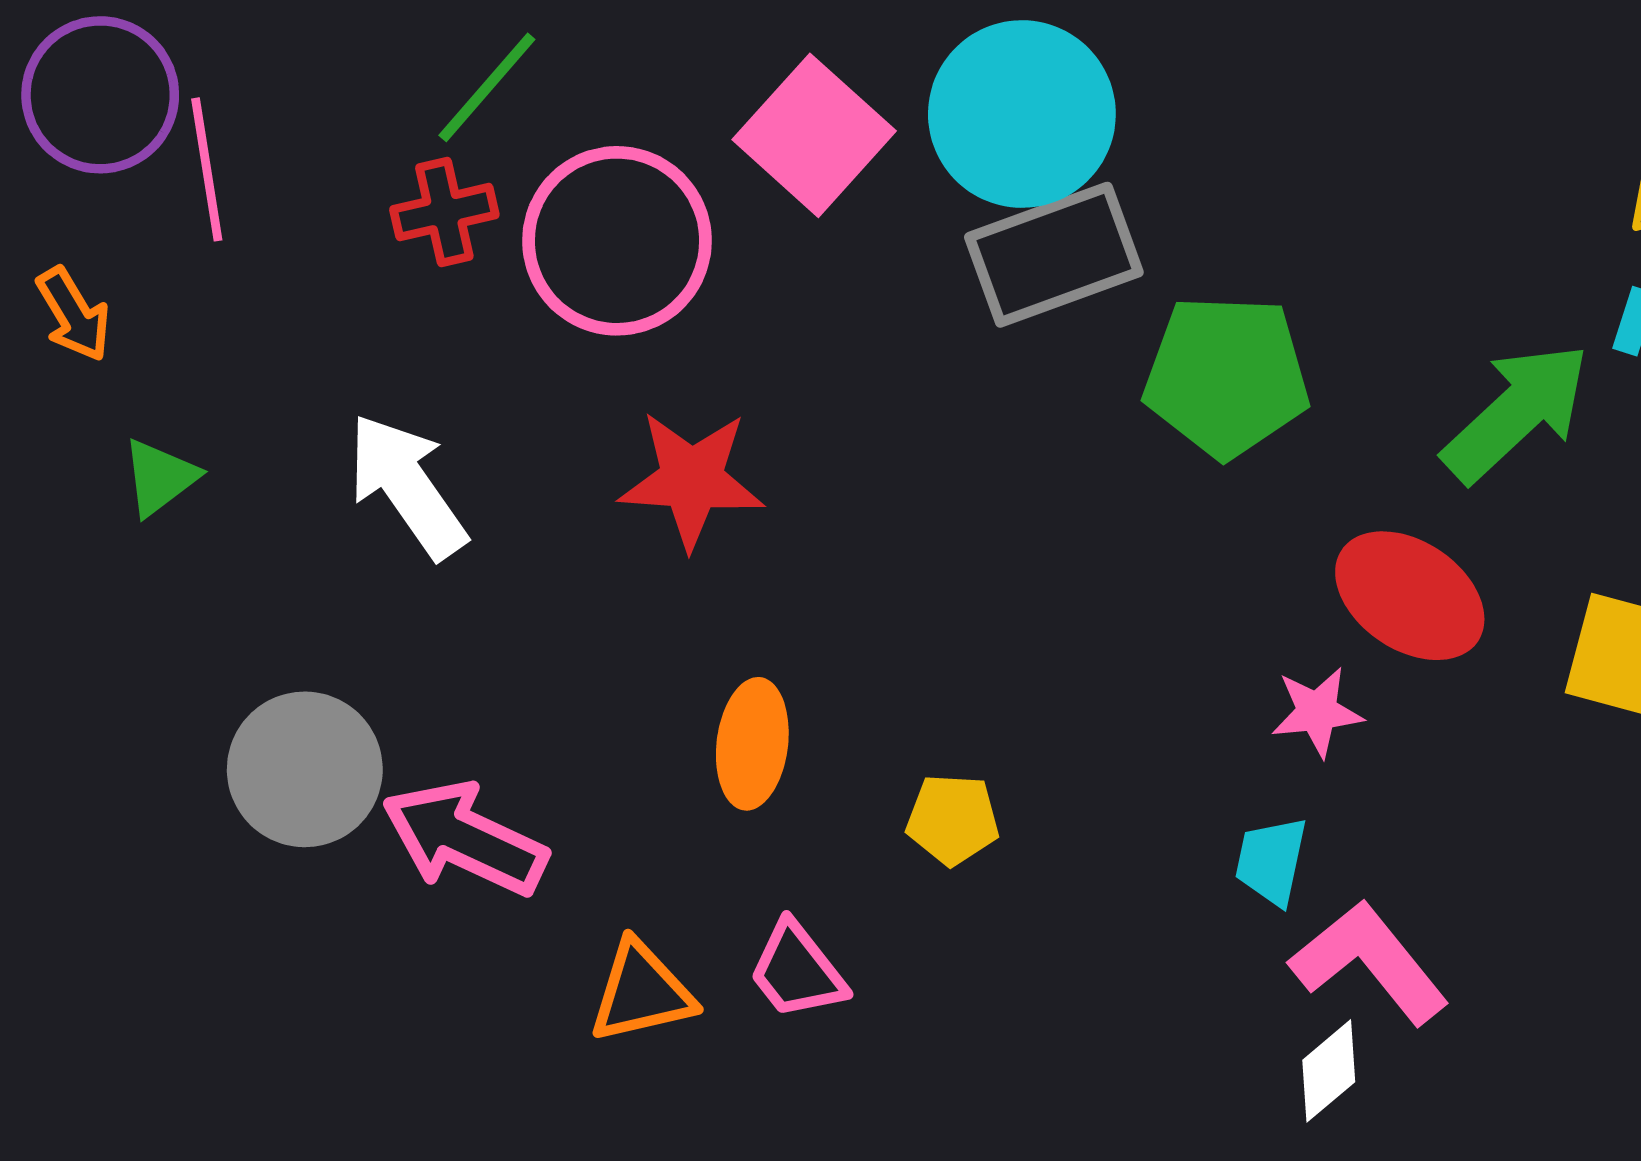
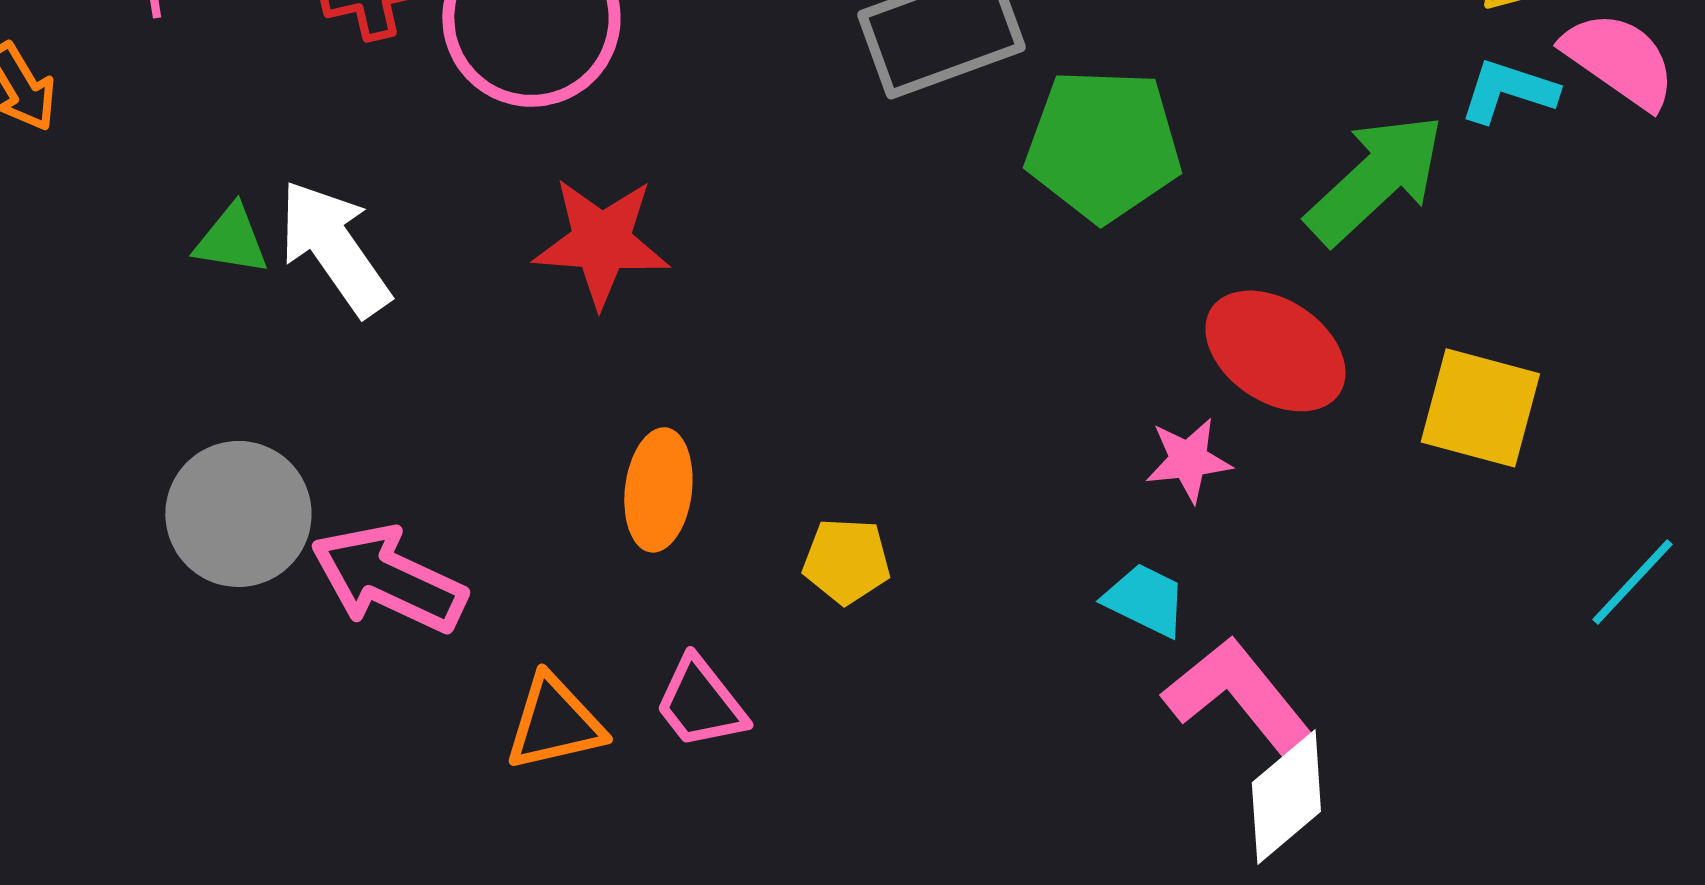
green triangle: (160, 477) -> (231, 240), moved, turned 46
cyan trapezoid: (1271, 861) -> (1145, 600), turned 104
white diamond: (1329, 1071) -> (1286, 797), moved, size x1.4

